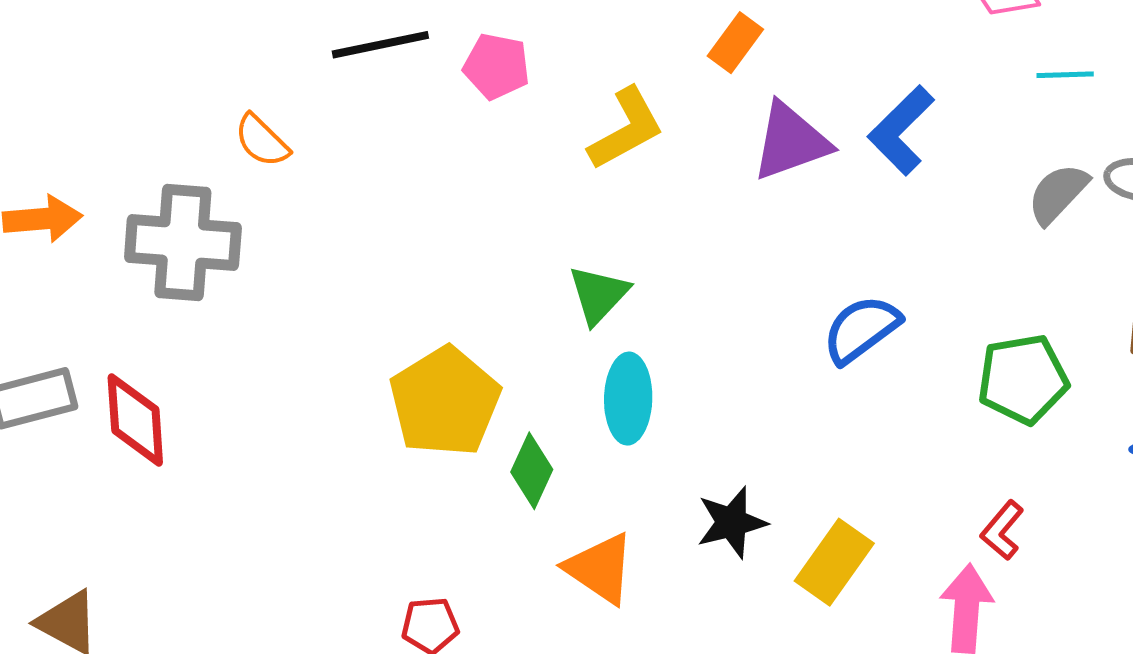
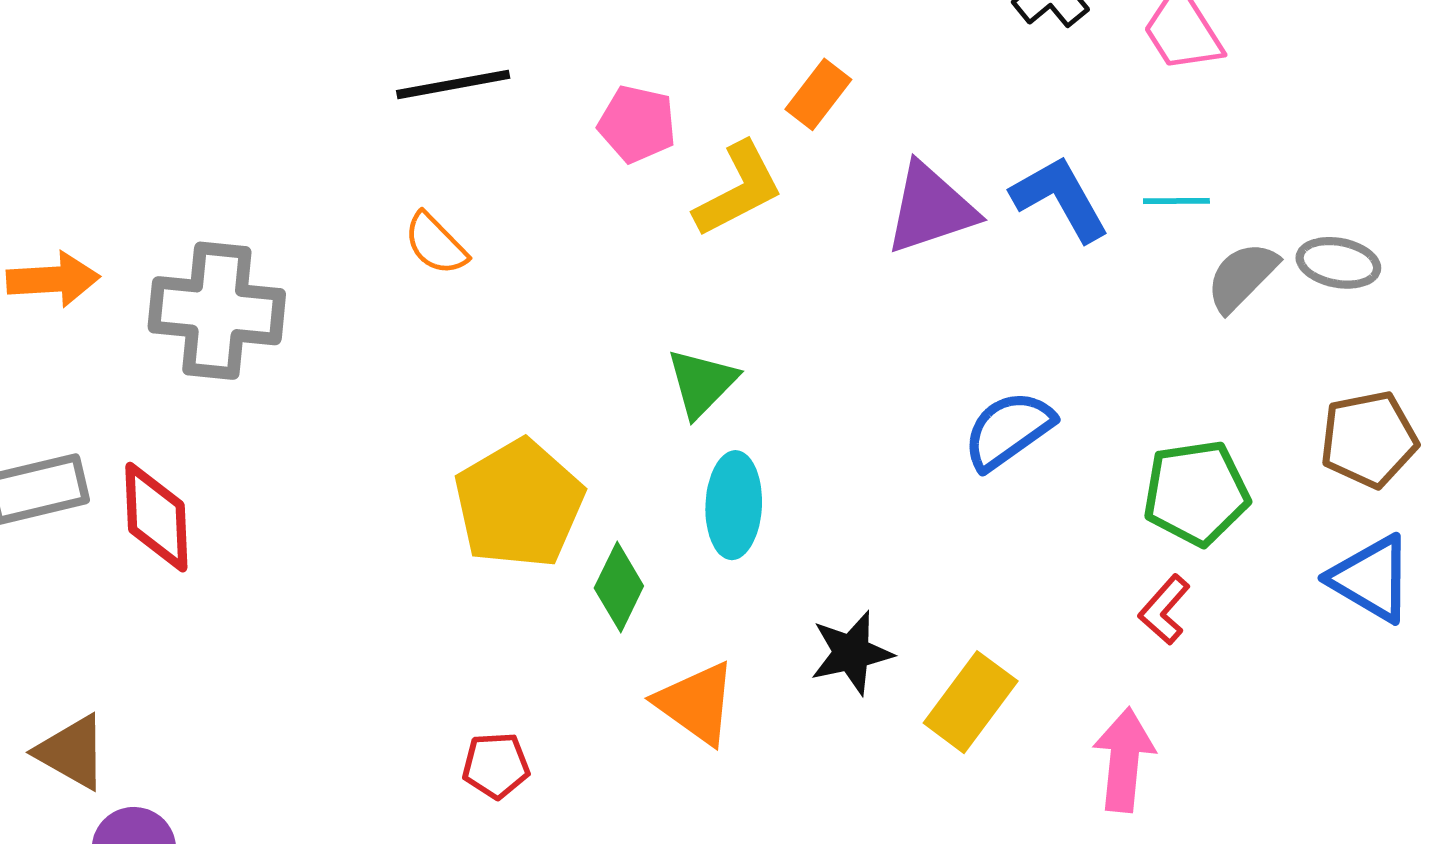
orange rectangle: (735, 43) -> (818, 94), moved
pink pentagon: (497, 66) -> (637, 124), moved
cyan line: (1065, 75) -> (1176, 201), moved
blue L-shape: (901, 130) -> (1060, 198), turned 104
orange semicircle: (262, 141) -> (436, 244), moved
red L-shape: (1002, 530) -> (1164, 610), moved

